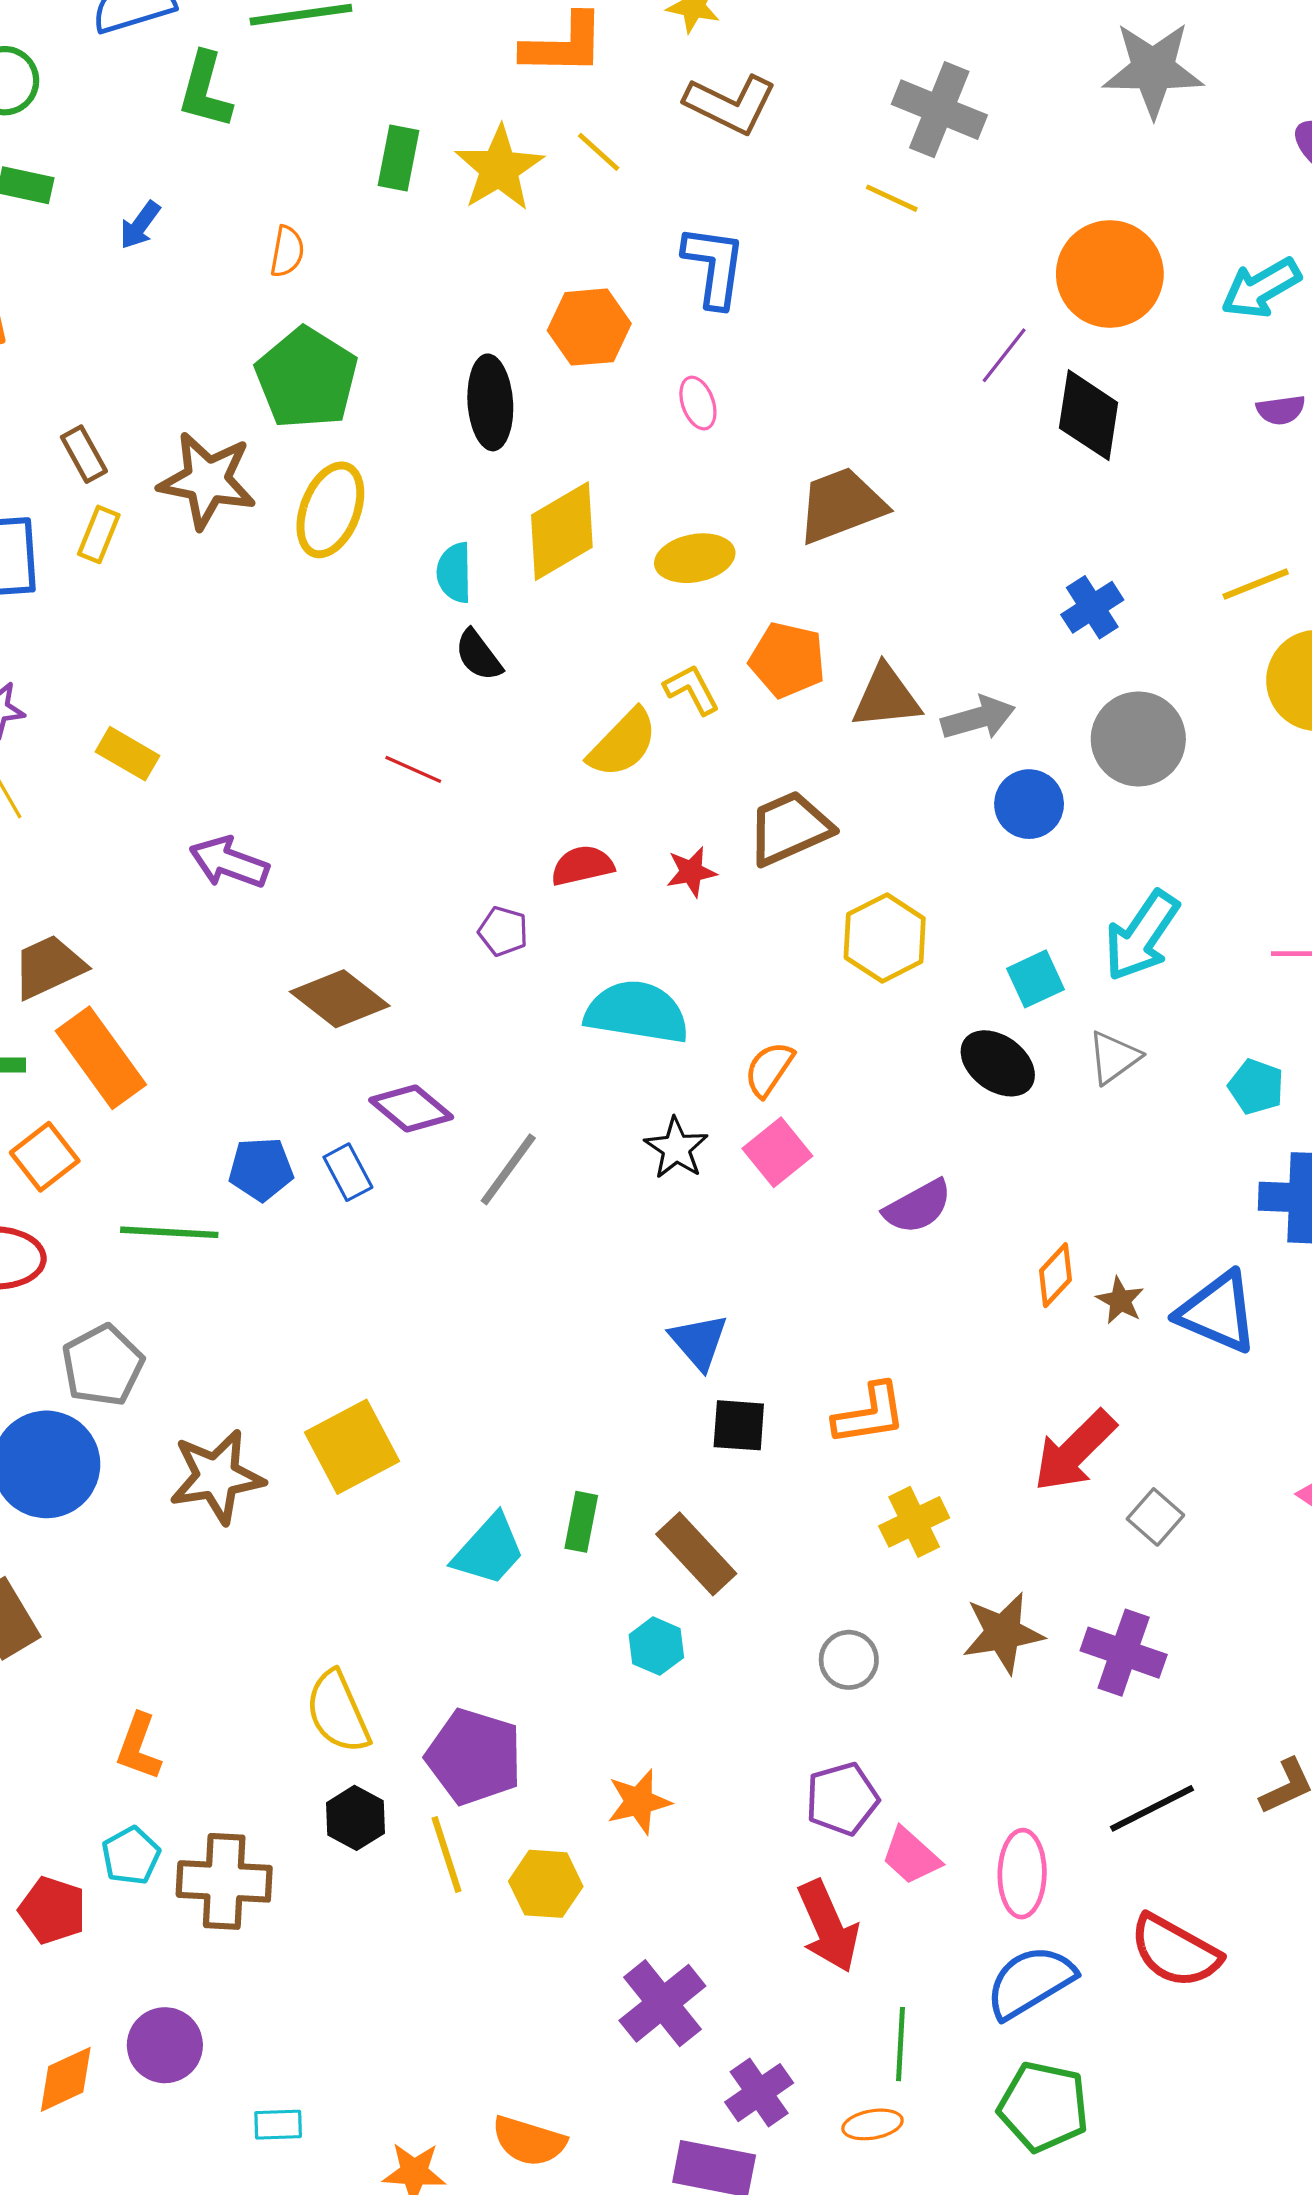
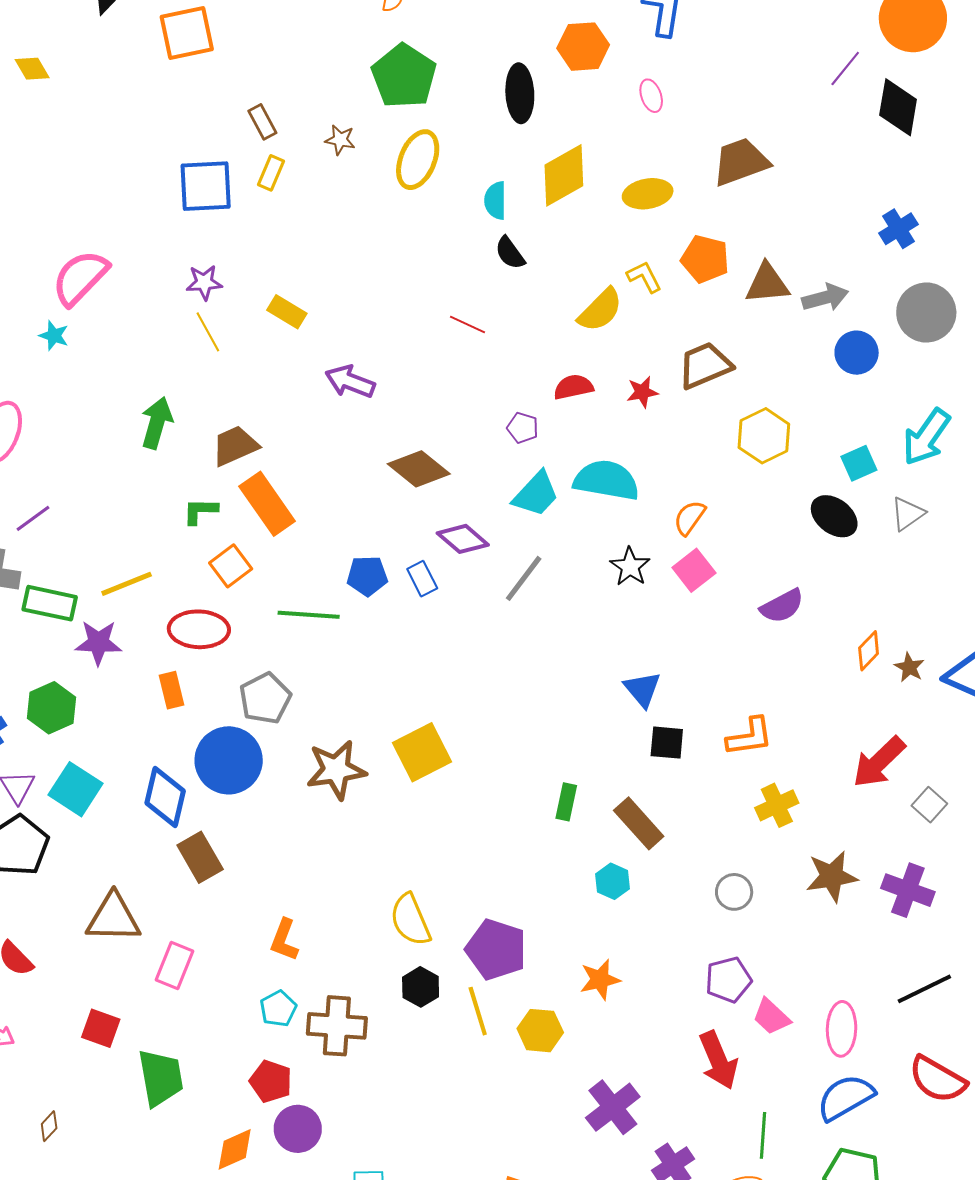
brown star: (207, 480) -> (340, 140), size x0.5
cyan trapezoid: (489, 1550) -> (536, 494), moved
red pentagon: (52, 1910) -> (271, 1081), moved

